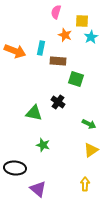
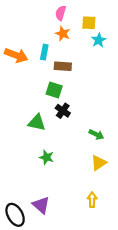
orange star: (65, 35) -> (63, 34), moved
green square: (76, 79) -> (54, 90), moved
black ellipse: (15, 168) -> (15, 215), moved, turned 55

